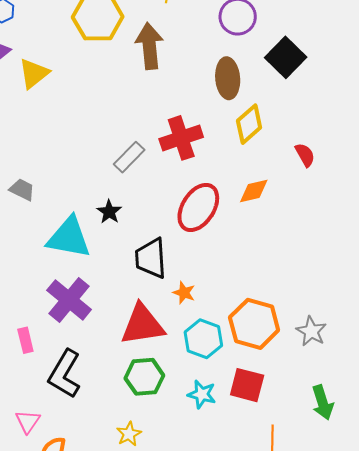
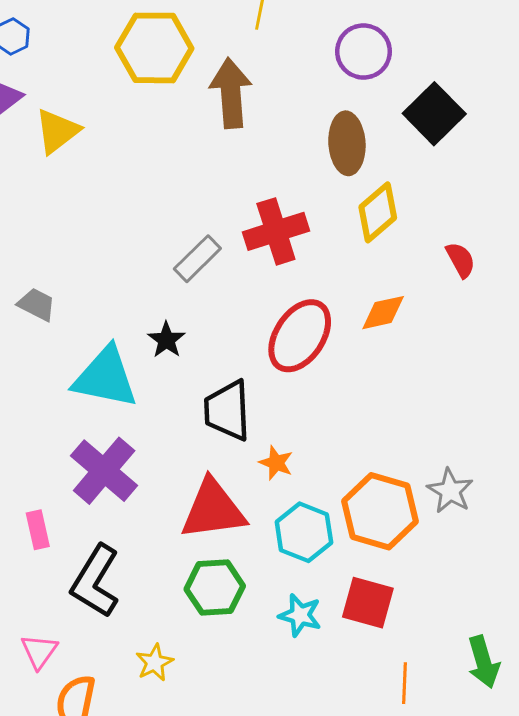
gray star: (311, 331) -> (450, 491), moved
green arrow: (323, 402) -> (483, 662), moved
yellow star: (129, 434) -> (154, 663), moved

